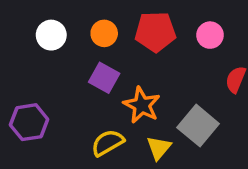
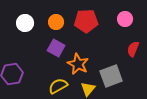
pink circle: (210, 35) -> (125, 19), moved
gray square: (198, 126) -> (111, 76), turned 30

